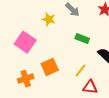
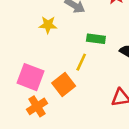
pink square: (25, 42) -> (30, 77), moved
yellow line: (80, 71) -> (81, 62), moved

